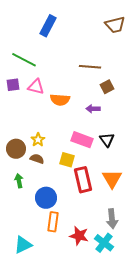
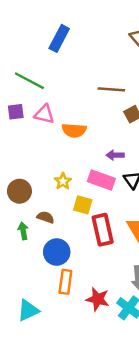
purple arrow: (93, 109) -> (115, 155), moved
yellow star: (38, 140) -> (63, 181), moved
brown semicircle: (37, 159) -> (46, 217), moved

